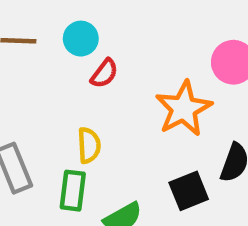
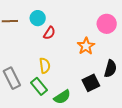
orange star: (184, 109) -> (86, 46), size x0.7
green rectangle: (73, 191) -> (39, 86), turned -42

